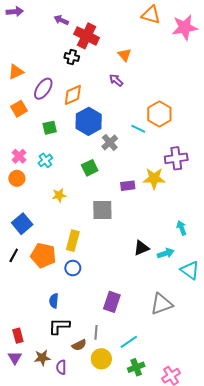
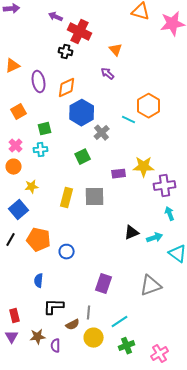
purple ellipse: (43, 89) -> (39, 82), turned -45
orange square: (19, 109) -> (19, 112), moved
green square: (50, 128) -> (45, 129), moved
purple cross: (176, 158) -> (165, 186), moved
cyan cross: (45, 160) -> (41, 150), turned 32
yellow star: (59, 195) -> (32, 187), moved
yellow rectangle: (73, 241) -> (67, 198), moved
blue semicircle: (54, 301) -> (39, 281), moved

